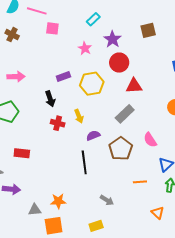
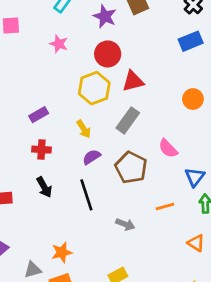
purple star: (112, 39) -> (105, 16), moved
purple rectangle: (63, 77) -> (39, 115), moved
yellow hexagon: (92, 84) -> (94, 88), moved
black arrow: (50, 99) -> (44, 187), moved
yellow arrow: (79, 116) -> (84, 129), moved
gray arrow: (107, 200) -> (125, 224), moved

